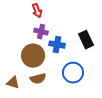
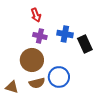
blue cross: (57, 45) -> (65, 34), moved
blue circle: (73, 73) -> (59, 77), moved

